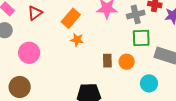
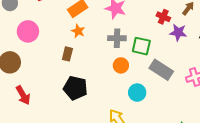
gray cross: (136, 14) -> (117, 38), moved
brown rectangle: (107, 61) -> (67, 54), moved

